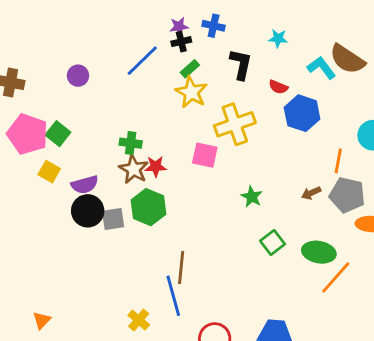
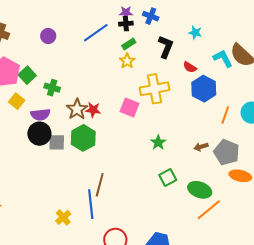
yellow star: (191, 92) -> (127, 61), size x0.7
green cross: (131, 143) -> (52, 88), moved
orange line: (338, 161) -> (225, 115), moved

